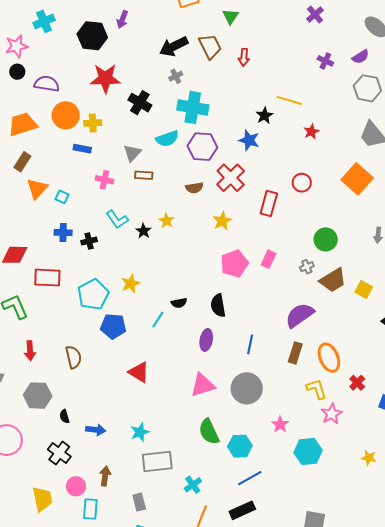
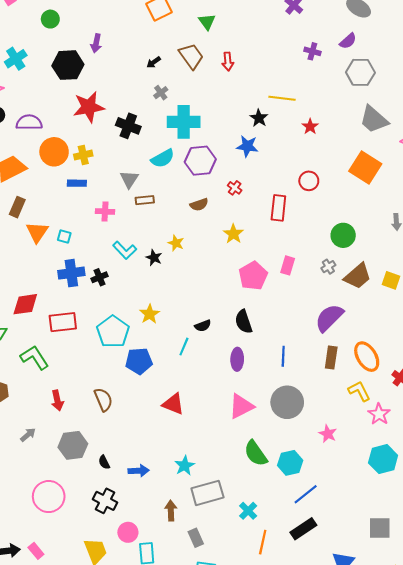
black arrow: (174, 46) -> (154, 62), size x0.5
red cross: (231, 178) -> (235, 188), size x0.5
blue cross: (63, 233) -> (71, 273), size x1.4
cyan hexagon: (308, 451) -> (383, 459), moved
brown arrow: (105, 476) -> (171, 511), moved

